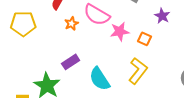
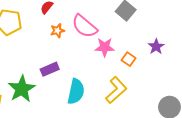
purple star: (162, 16) -> (156, 47), moved
cyan semicircle: (100, 79) -> (76, 91), turned -145

